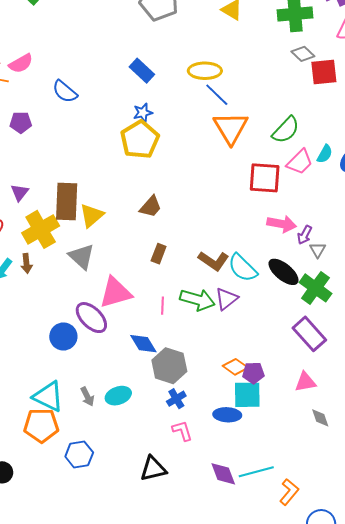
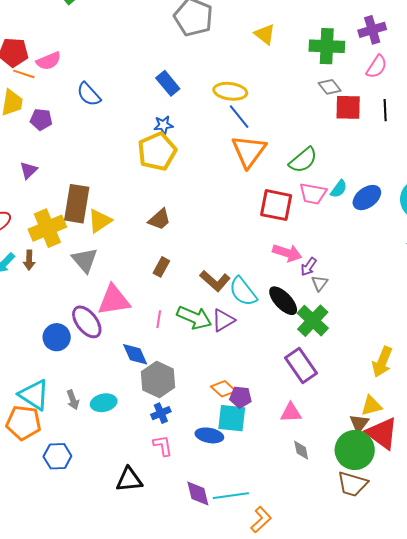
pink trapezoid: (300, 162) -> (313, 194), turned 48
purple triangle: (20, 192) -> (29, 170), moved

